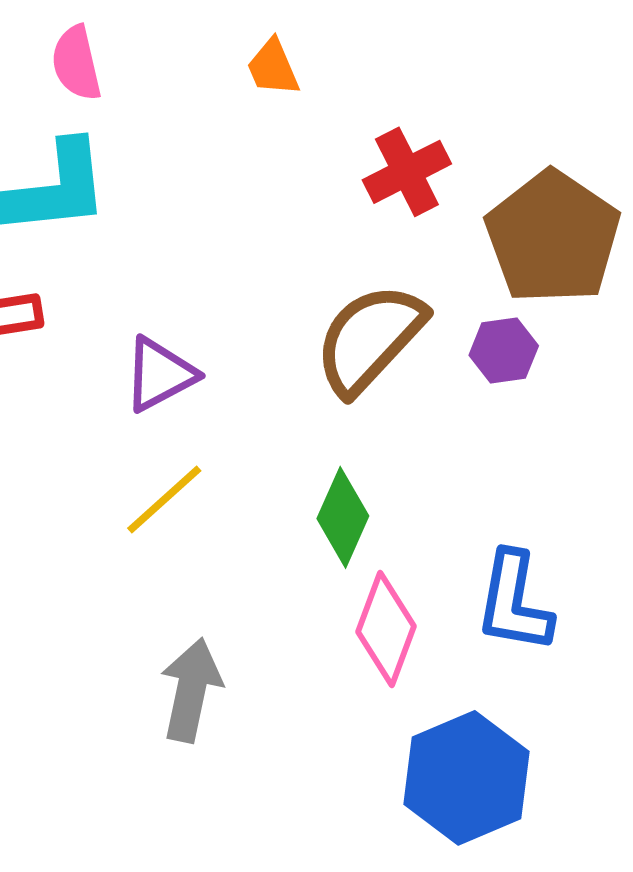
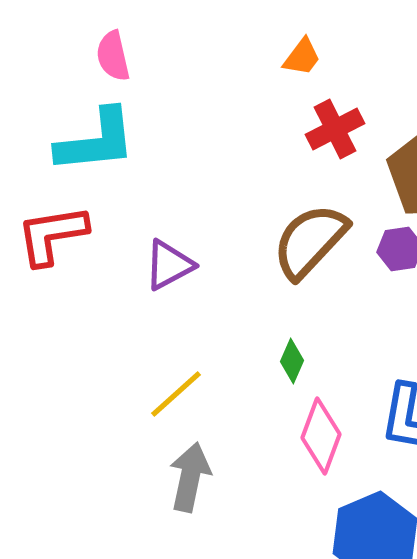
orange trapezoid: (273, 68) -> (302, 57), moved, turned -120
yellow line: (164, 499) -> (176, 394), moved
green diamond: (343, 517) -> (292, 361), size x0.7

